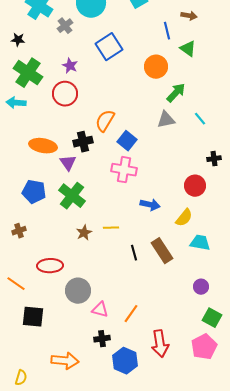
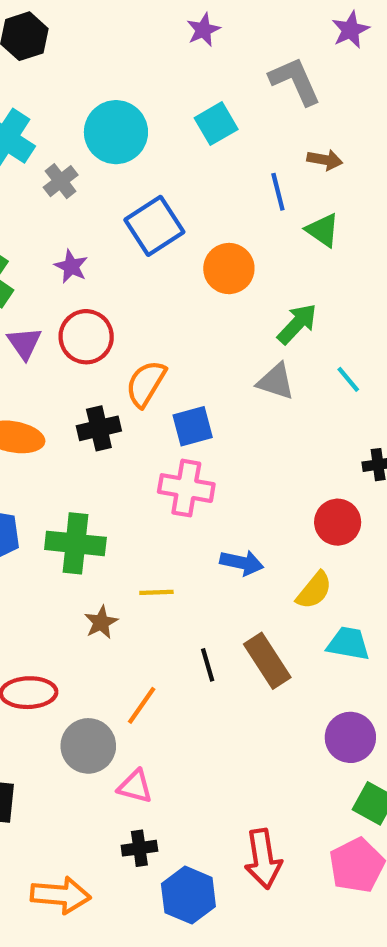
orange circle: (156, 67) -> (229, 269), moved
red circle: (65, 94) -> (86, 337), moved
gray triangle: (166, 120) -> (276, 381), turned 30
blue square: (127, 141) -> (193, 426), turned 36
purple triangle: (68, 163) -> (24, 343), moved
green cross: (72, 196) -> (75, 543), turned -32
yellow line: (111, 228) -> (156, 592), moved
purple circle: (201, 287) -> (350, 737), size x1.5
orange line: (131, 314) -> (142, 705), moved

